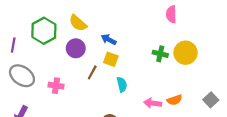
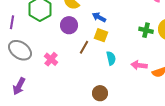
pink cross: (56, 86) -> (51, 59), turned 32
pink arrow: (153, 103) -> (139, 65), moved

